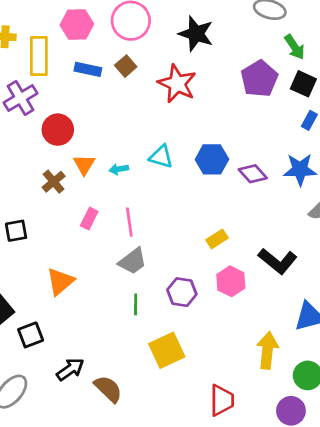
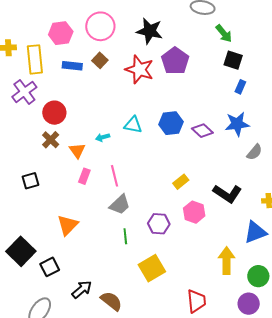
purple pentagon: (259, 79) -> (175, 61), moved
orange triangle: (84, 165) -> (77, 151), moved
brown cross: (54, 182) -> (51, 140), moved
black square: (16, 231) -> (31, 181), moved

